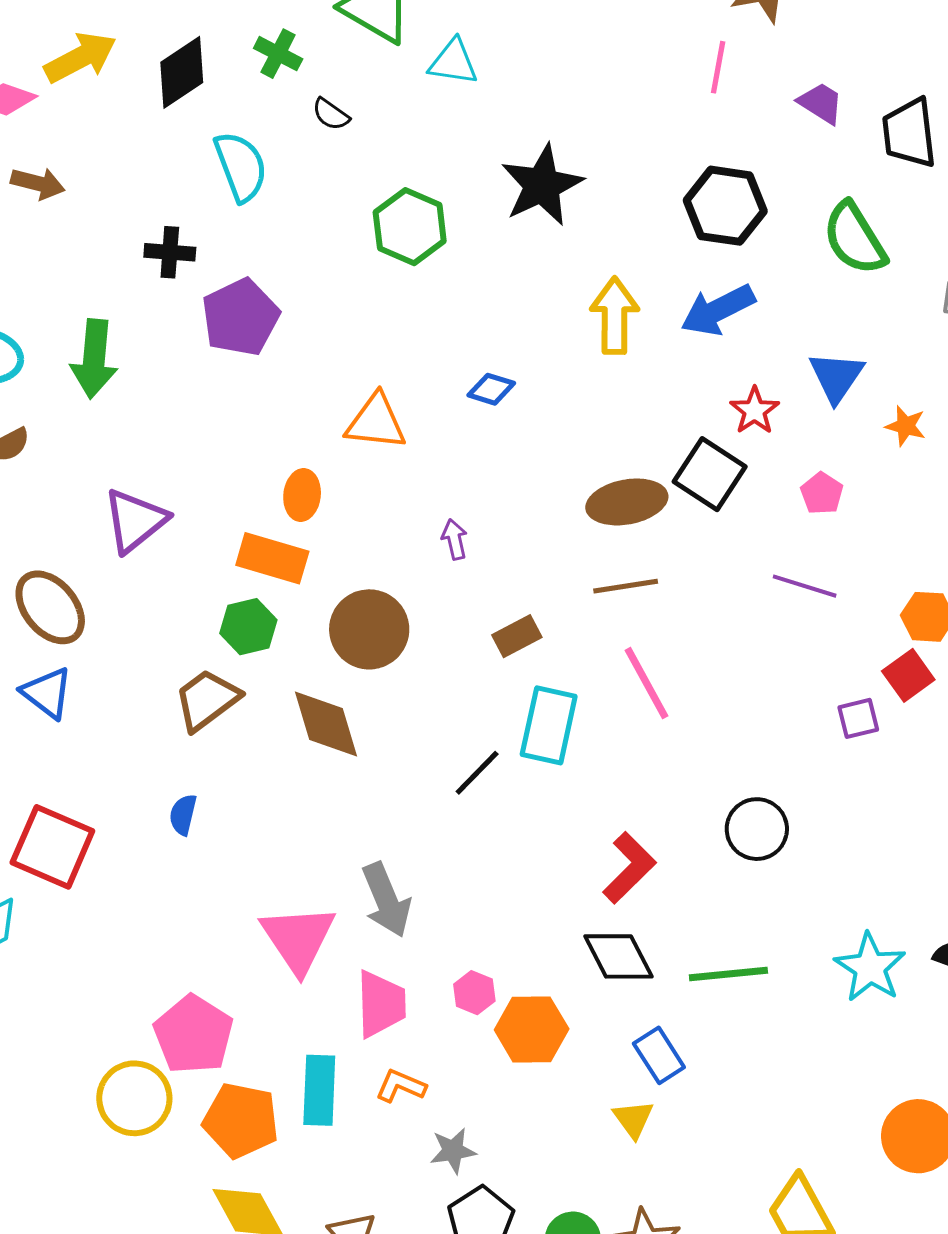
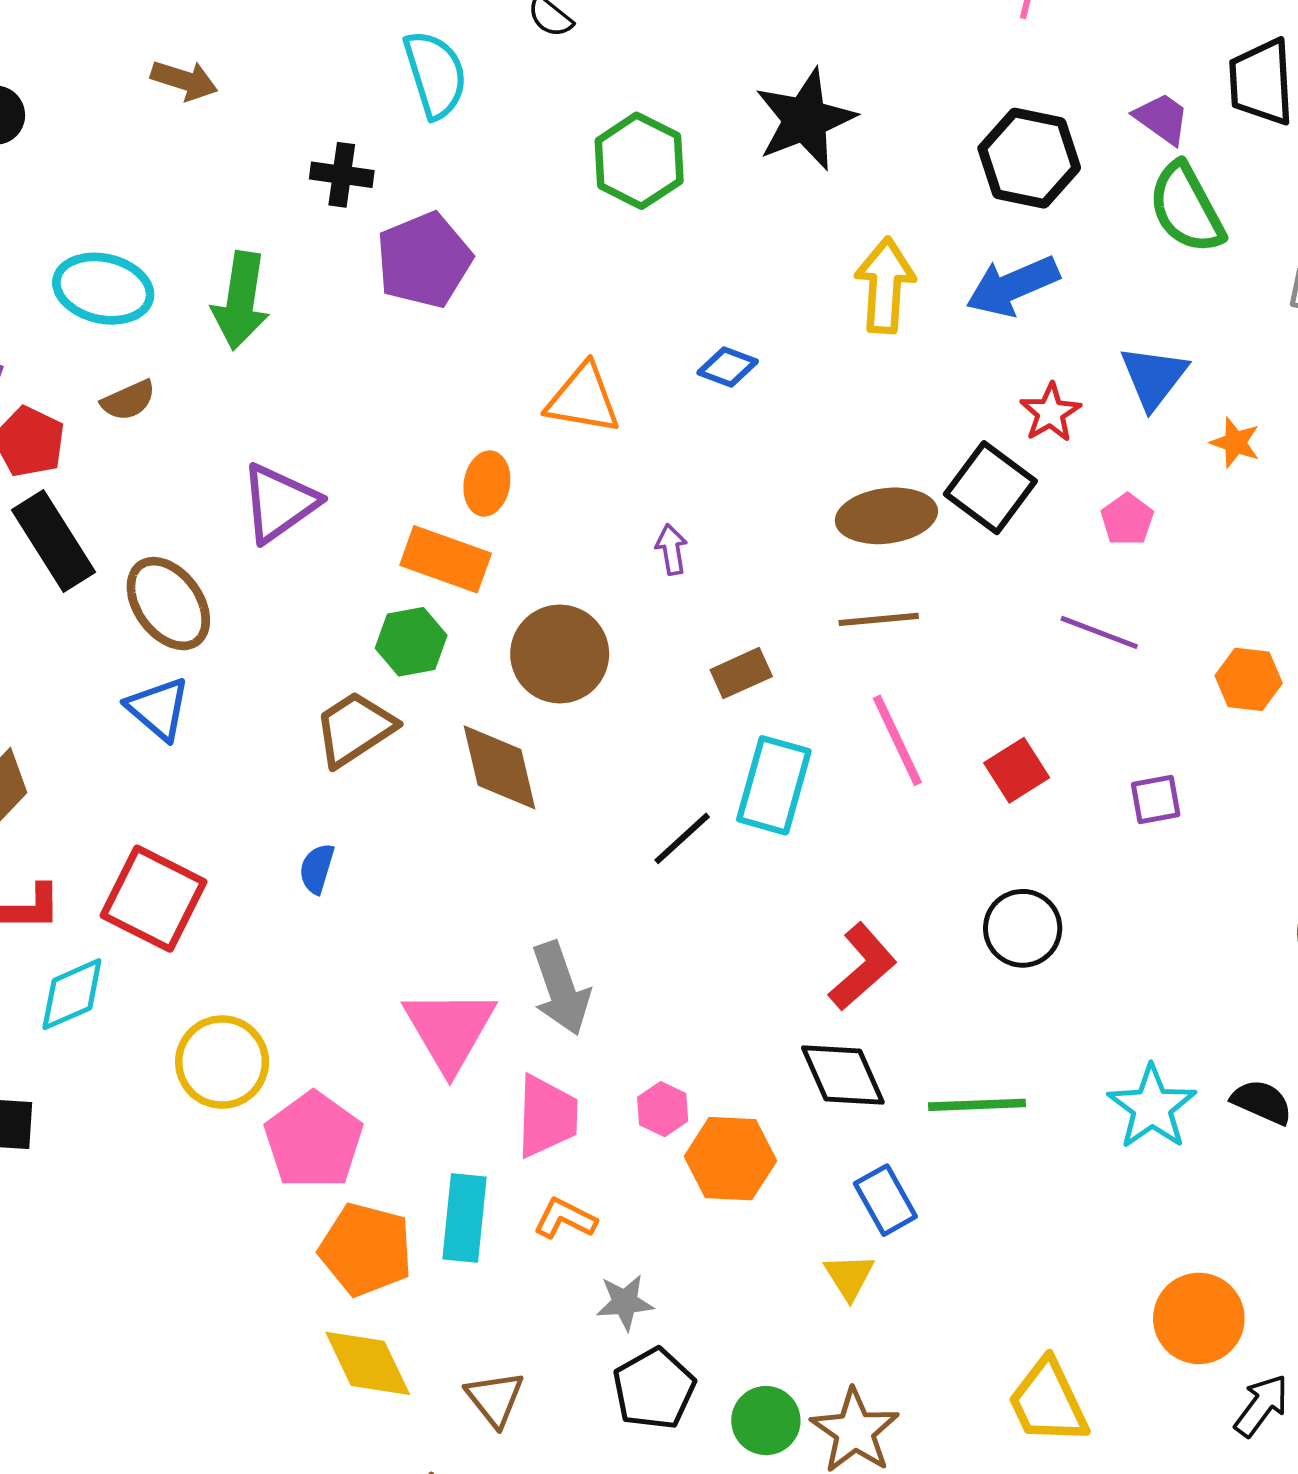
purple trapezoid: (821, 103) -> (1162, 119), moved
red square: (908, 675) -> (1017, 770), moved
yellow circle: (134, 1098) -> (222, 1062), moved

